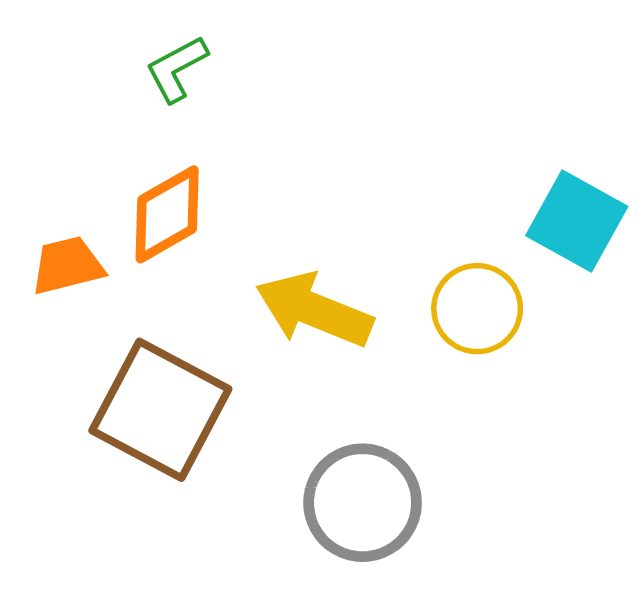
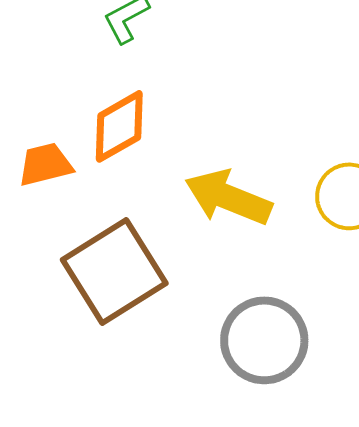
brown square: (160, 410) -> (114, 271), turned 30

